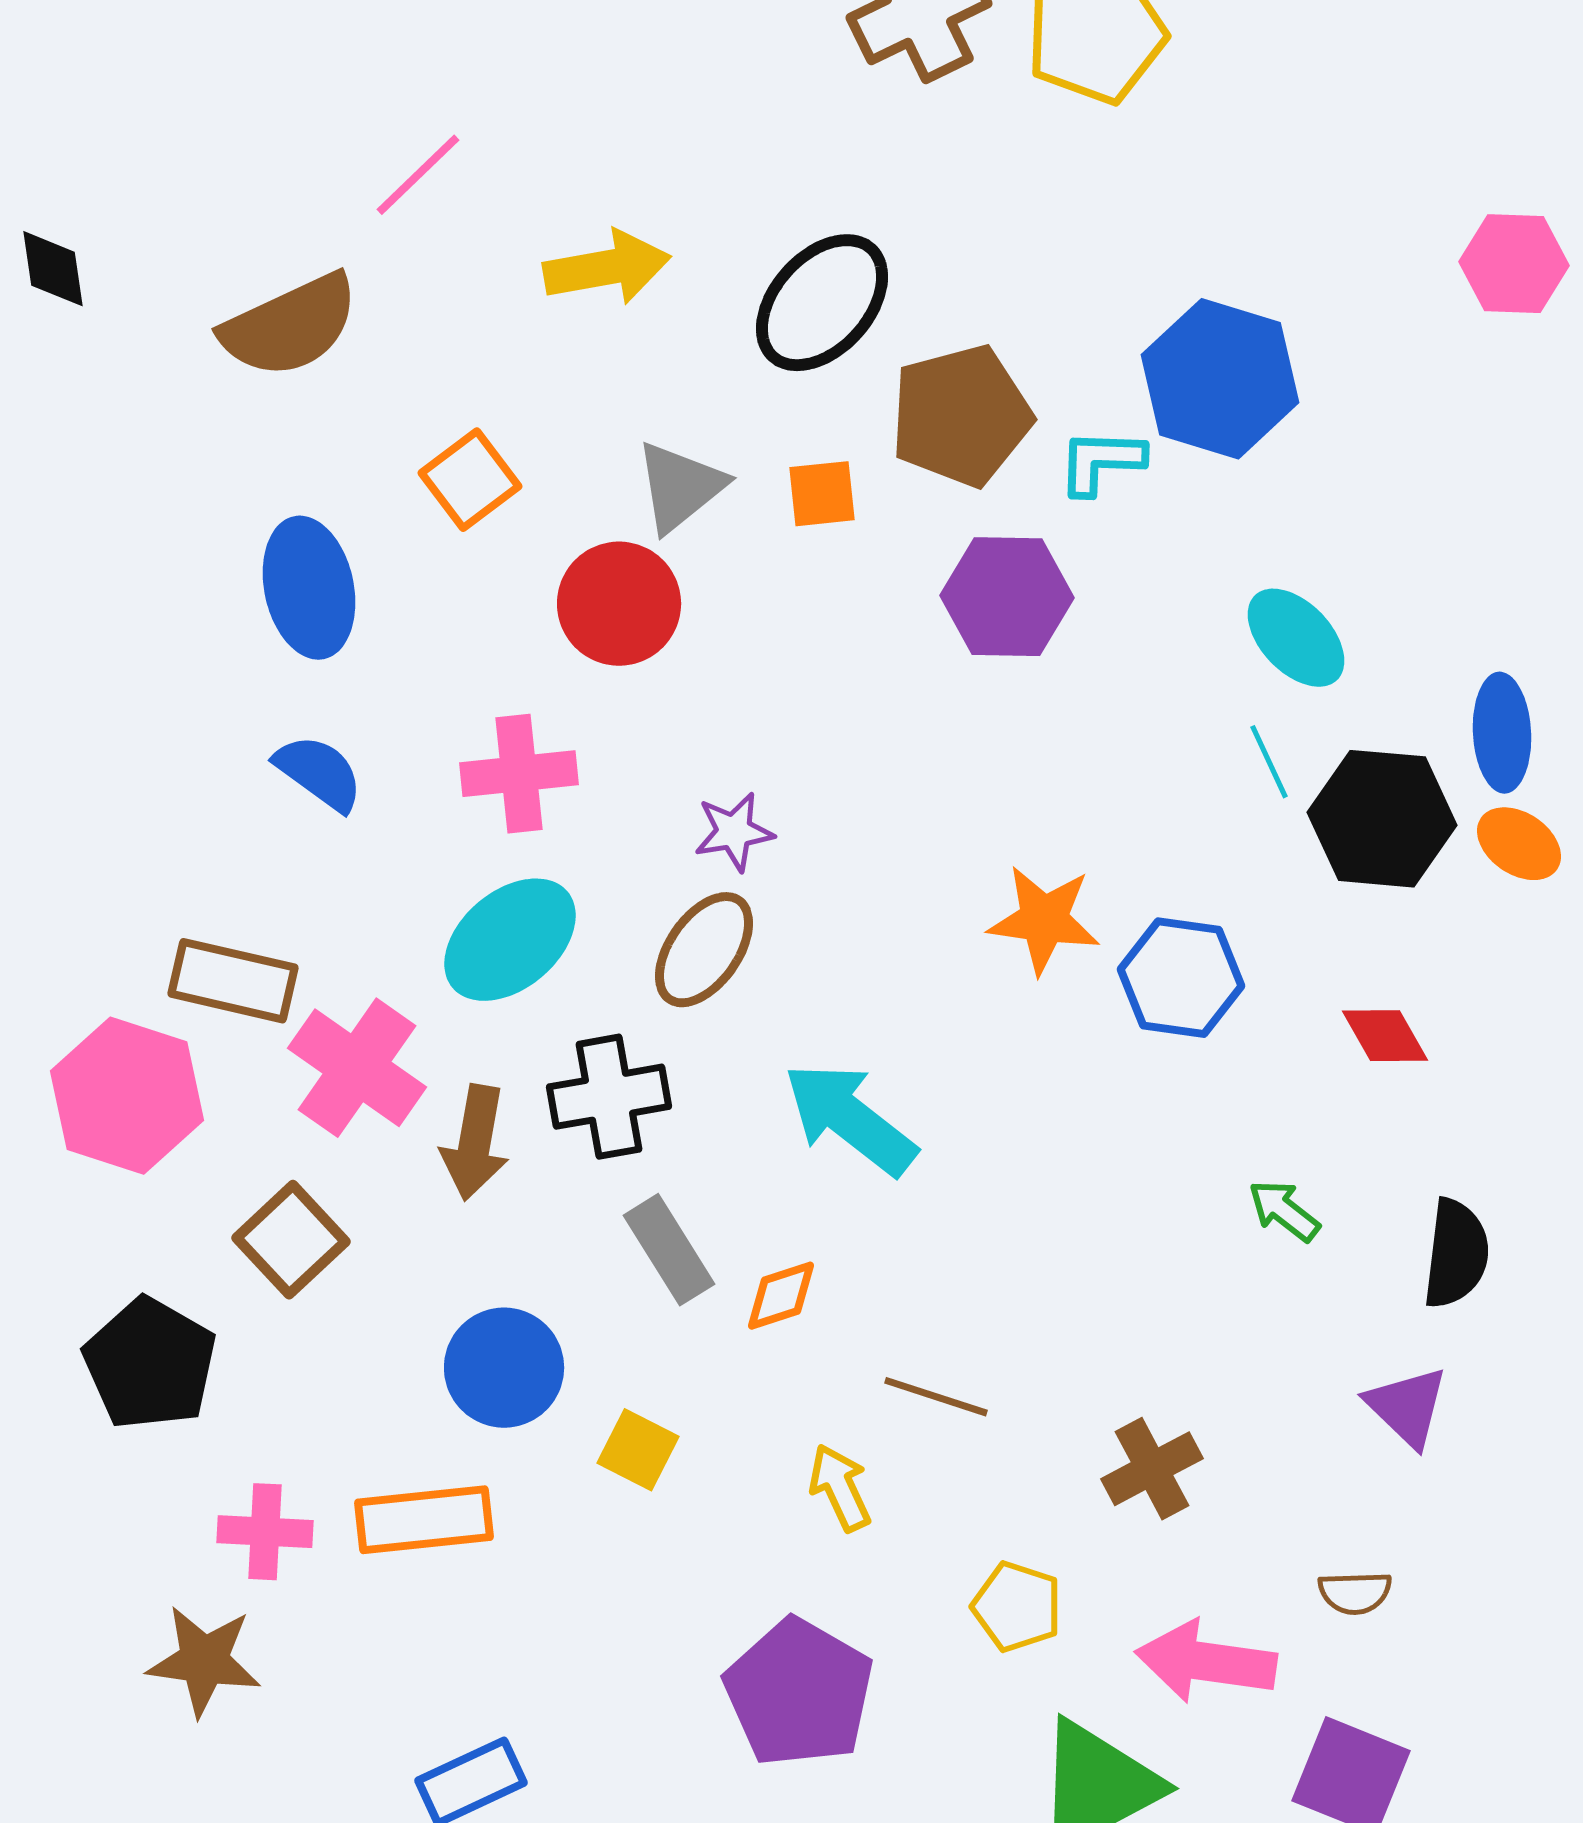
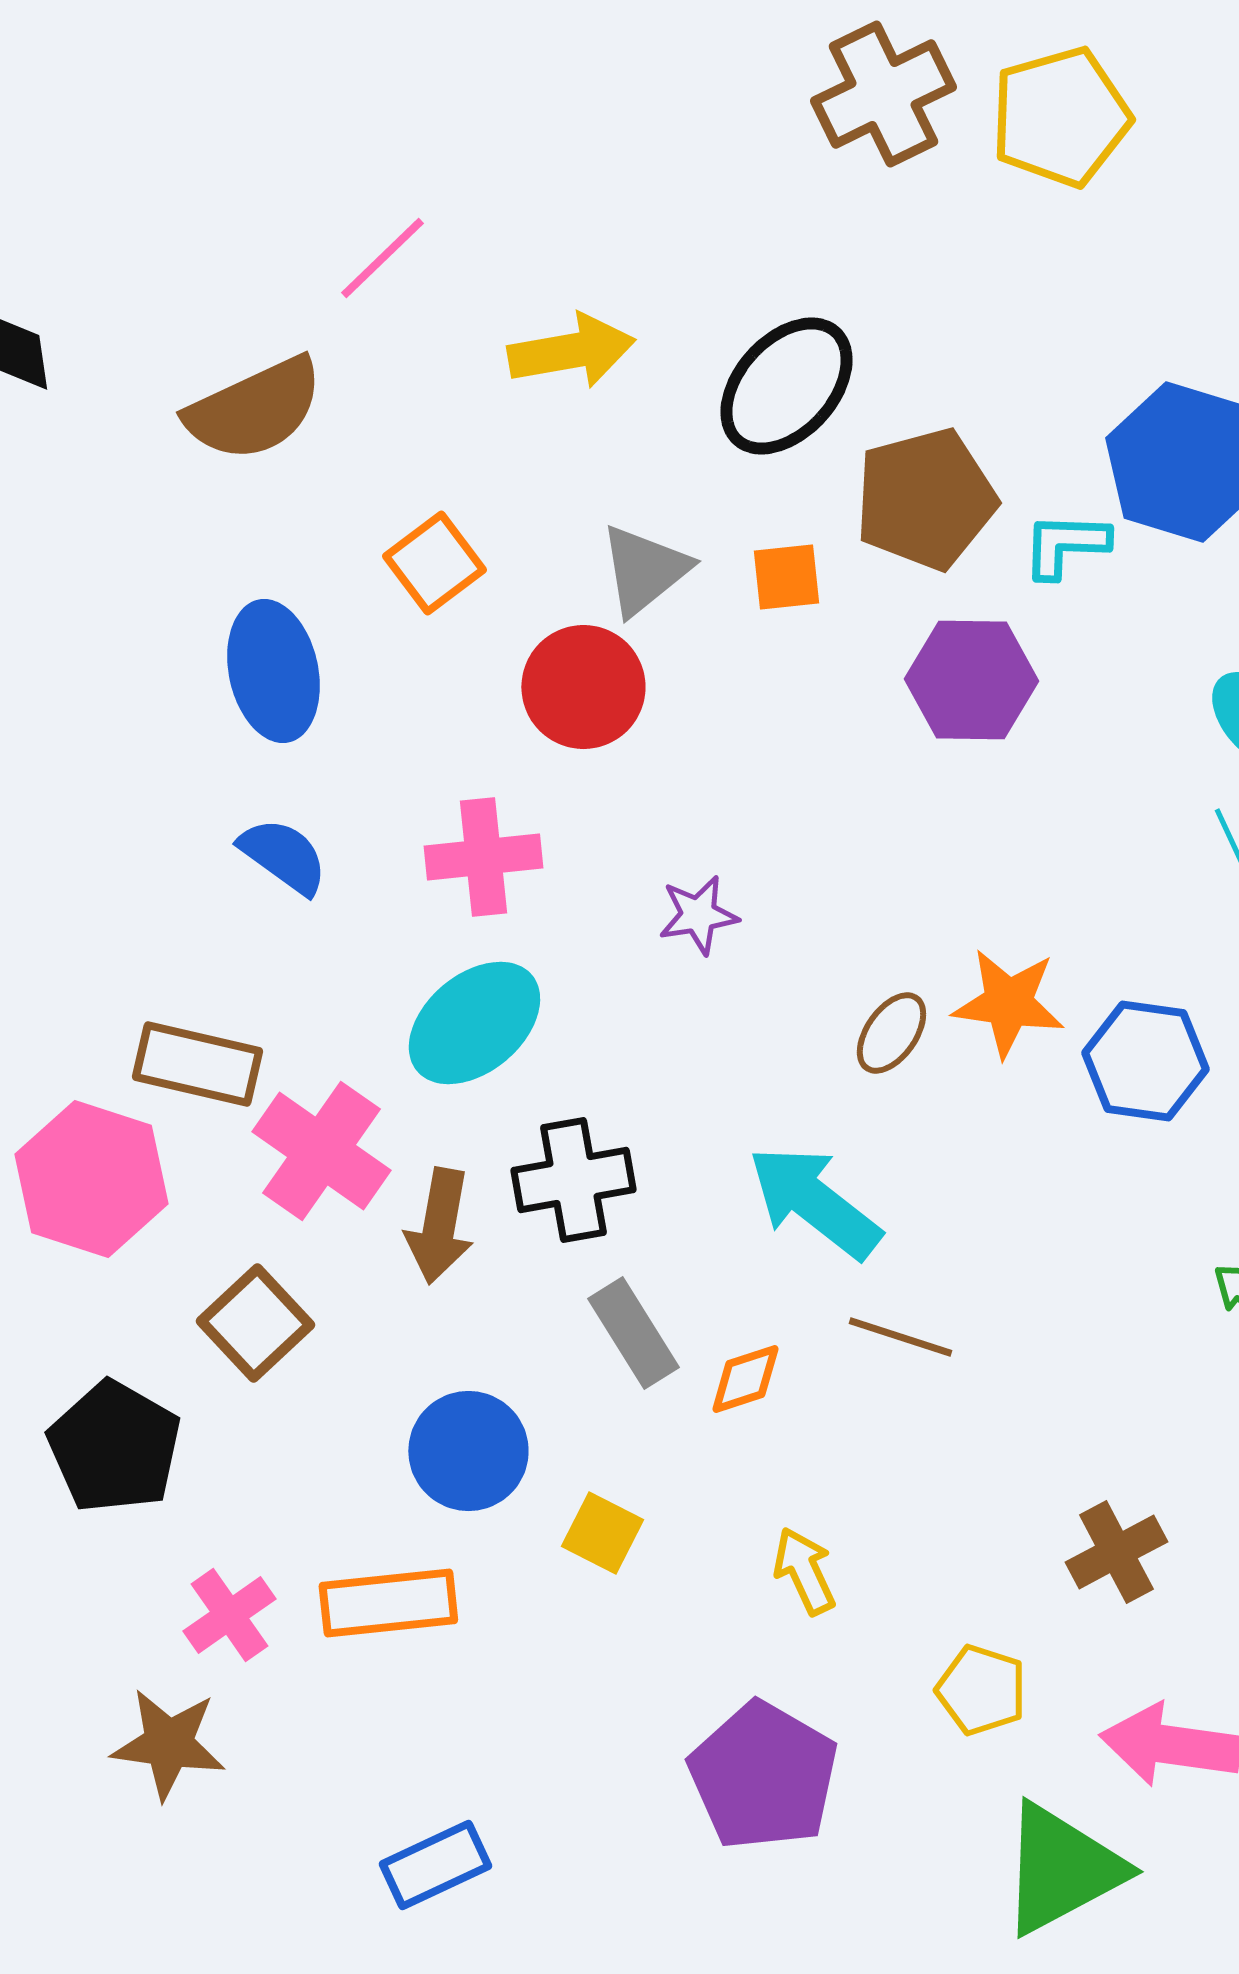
brown ellipse: (704, 950) -> (891, 1033), moved, size x0.7
brown line: (936, 1397) -> (900, 1337), moved
pink cross: (265, 1532) -> (229, 1615), turned -38

